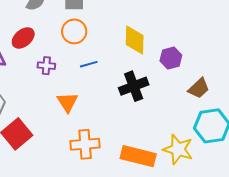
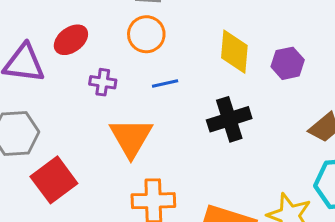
purple hexagon: (171, 58) -> (288, 63), moved
orange triangle: (68, 102) -> (131, 137), size x1.4

